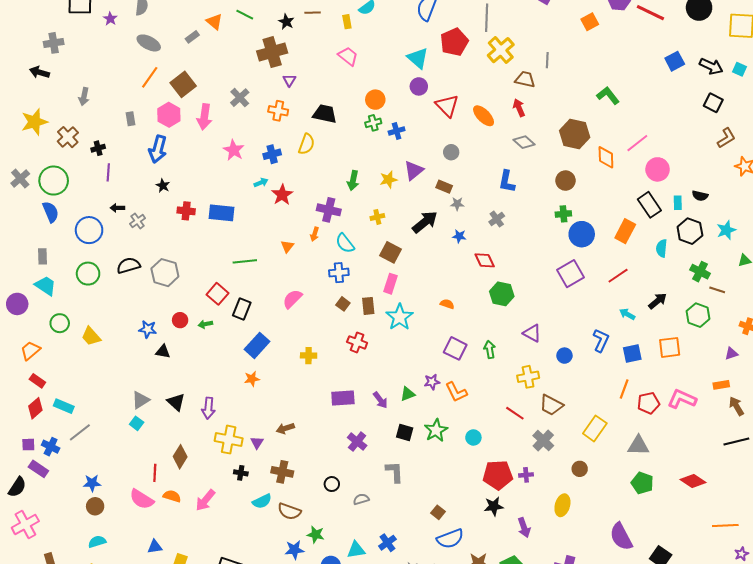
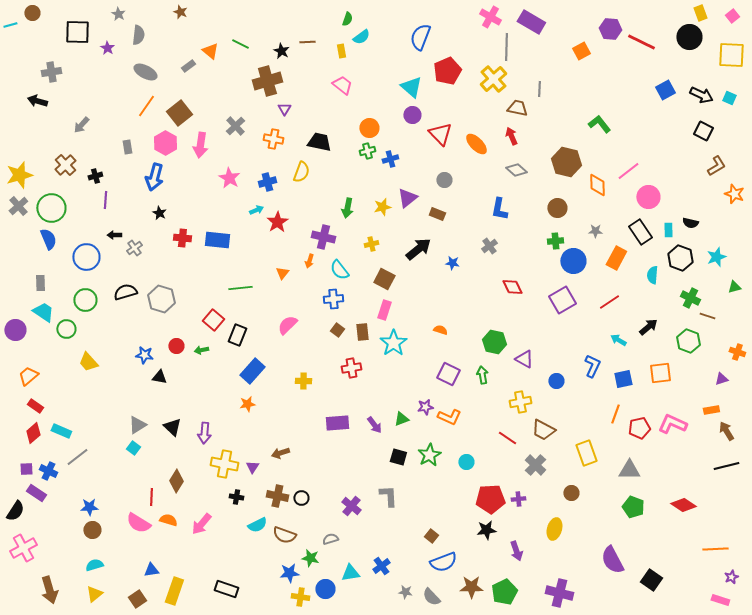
gray line: (487, 18) -> (506, 47), moved
gray arrow: (84, 97) -> (81, 125), turned 30
yellow star: (34, 122) -> (19, 175), moved
gray star: (457, 204) -> (595, 231), moved
red diamond: (485, 260) -> (512, 287), moved
green hexagon: (502, 294) -> (494, 342), moved
green circle: (60, 323) -> (66, 329), moved
red cross: (357, 342) -> (351, 368), turned -30
orange L-shape: (456, 392) -> (449, 417), turned -40
yellow rectangle: (595, 428) -> (586, 453), turned -55
purple cross: (357, 442) -> (351, 506), moved
black circle: (332, 484) -> (301, 498), moved
gray semicircle: (361, 499) -> (330, 539), moved

